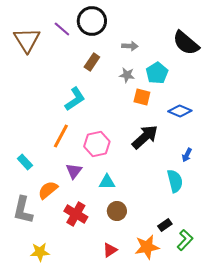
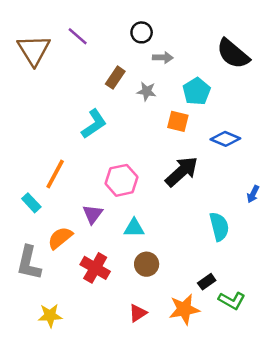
black circle: (92, 21) -> (142, 32), moved, size x0.6
gray star: (127, 75) -> (147, 91), moved
orange line: (61, 136) -> (55, 174), moved
blue arrow: (187, 155) -> (253, 194), moved
green L-shape: (185, 240) -> (232, 301), turned 75

